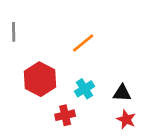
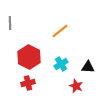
red cross: (65, 115) -> (28, 83), moved
red star: (126, 119) -> (76, 86), moved

